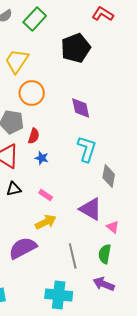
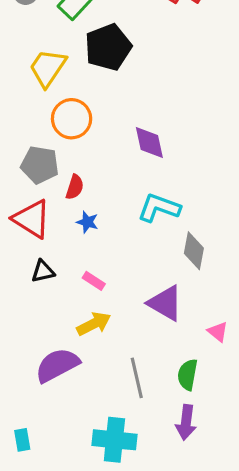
black pentagon: (76, 48) -> (108, 47), moved
cyan L-shape: (87, 149) -> (159, 208), turned -88
pink triangle: (113, 227) -> (218, 332), moved
purple arrow: (104, 284) -> (186, 422), turned -105

